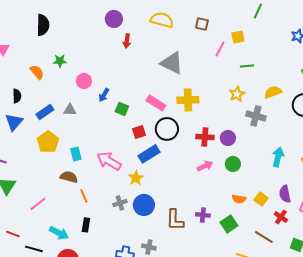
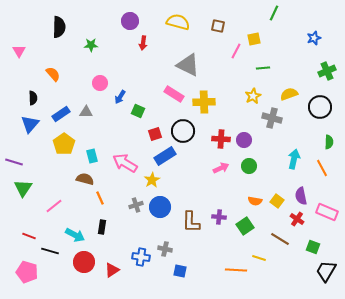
green star: (60, 61) -> (91, 45), moved
pink rectangle: (156, 103) -> (174, 94), moved

